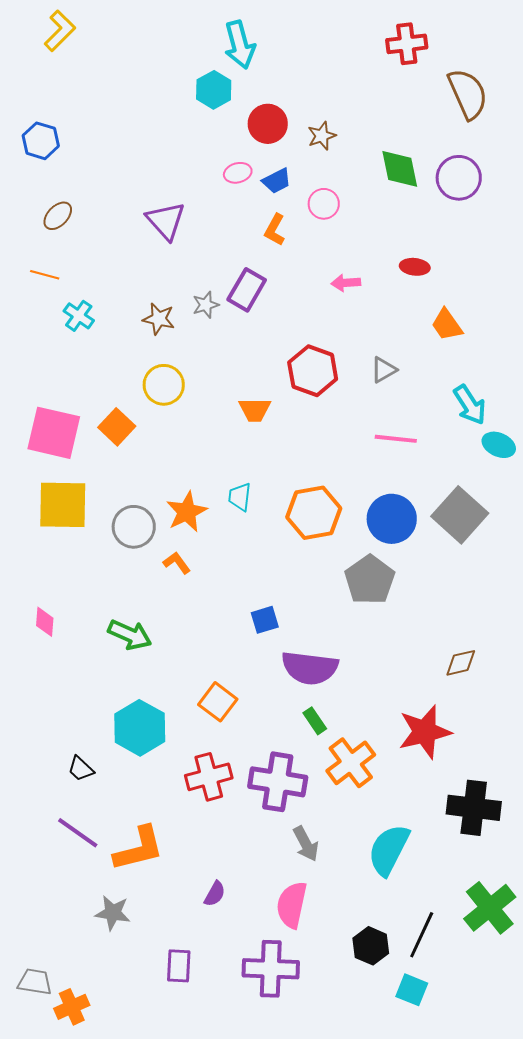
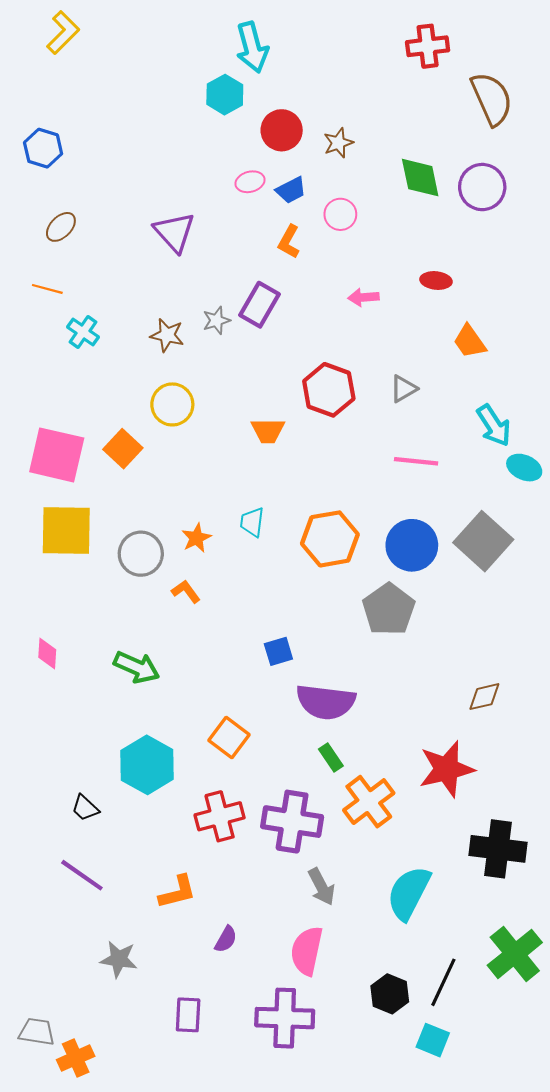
orange star: (187, 512) -> (196, 538), size x0.7
orange L-shape: (139, 849) -> (178, 892), moved, size x0.7

